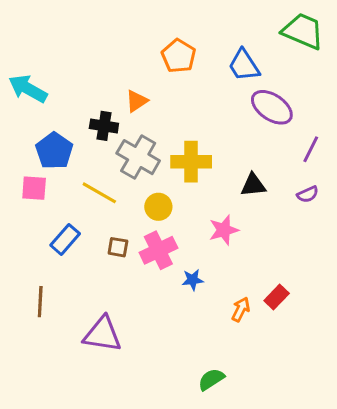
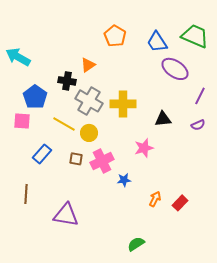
green trapezoid: (303, 31) -> (195, 36), moved
yellow circle: (158, 207) -> (89, 133), moved
red rectangle: (277, 297) -> (180, 203), moved

